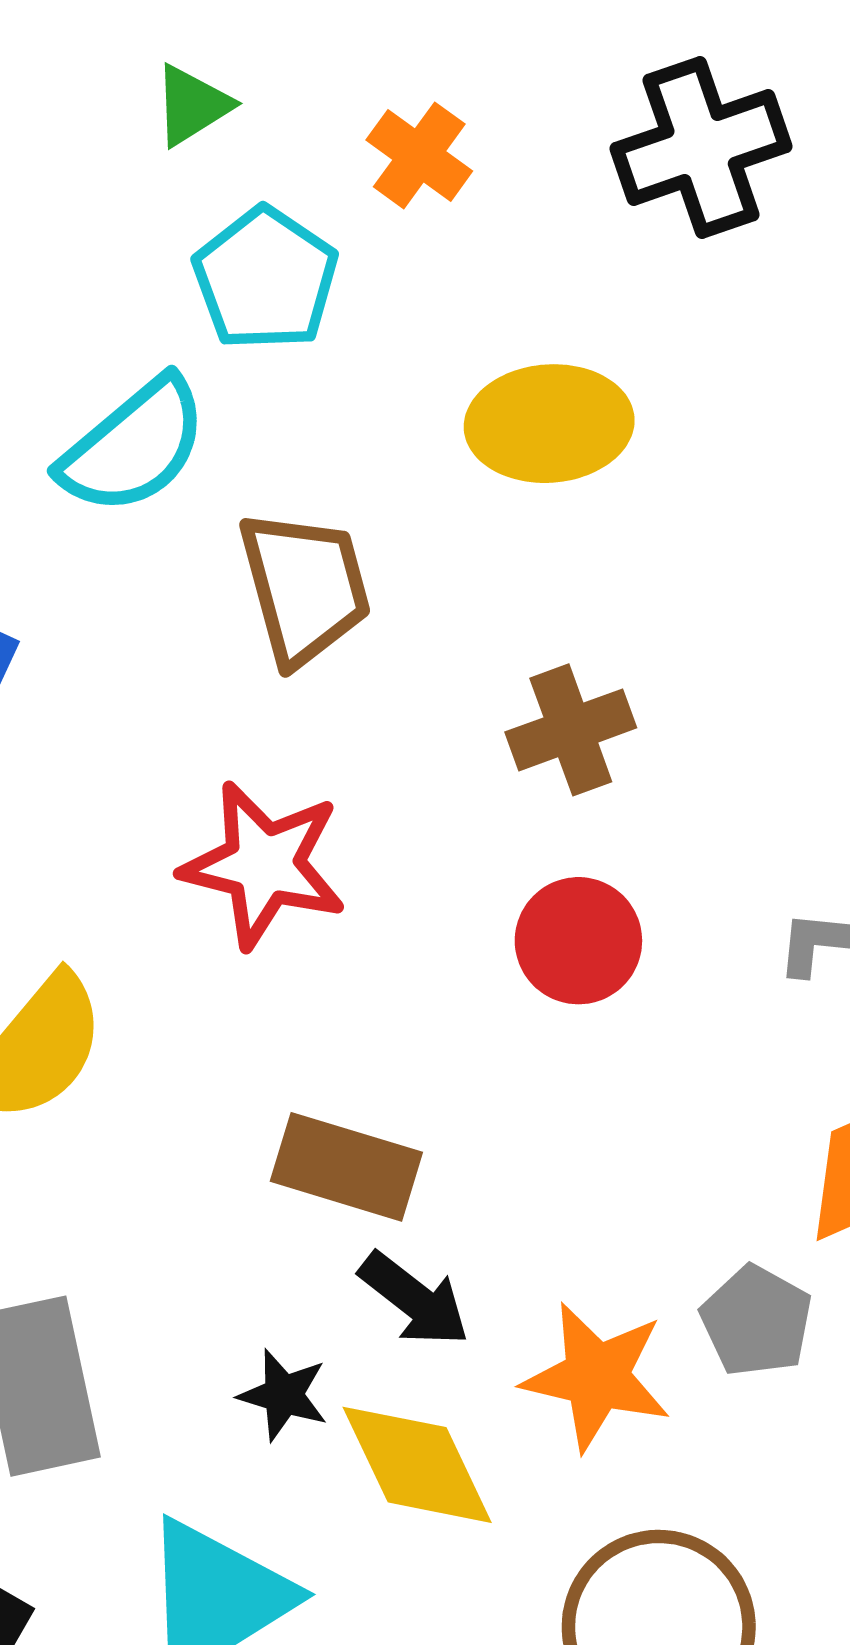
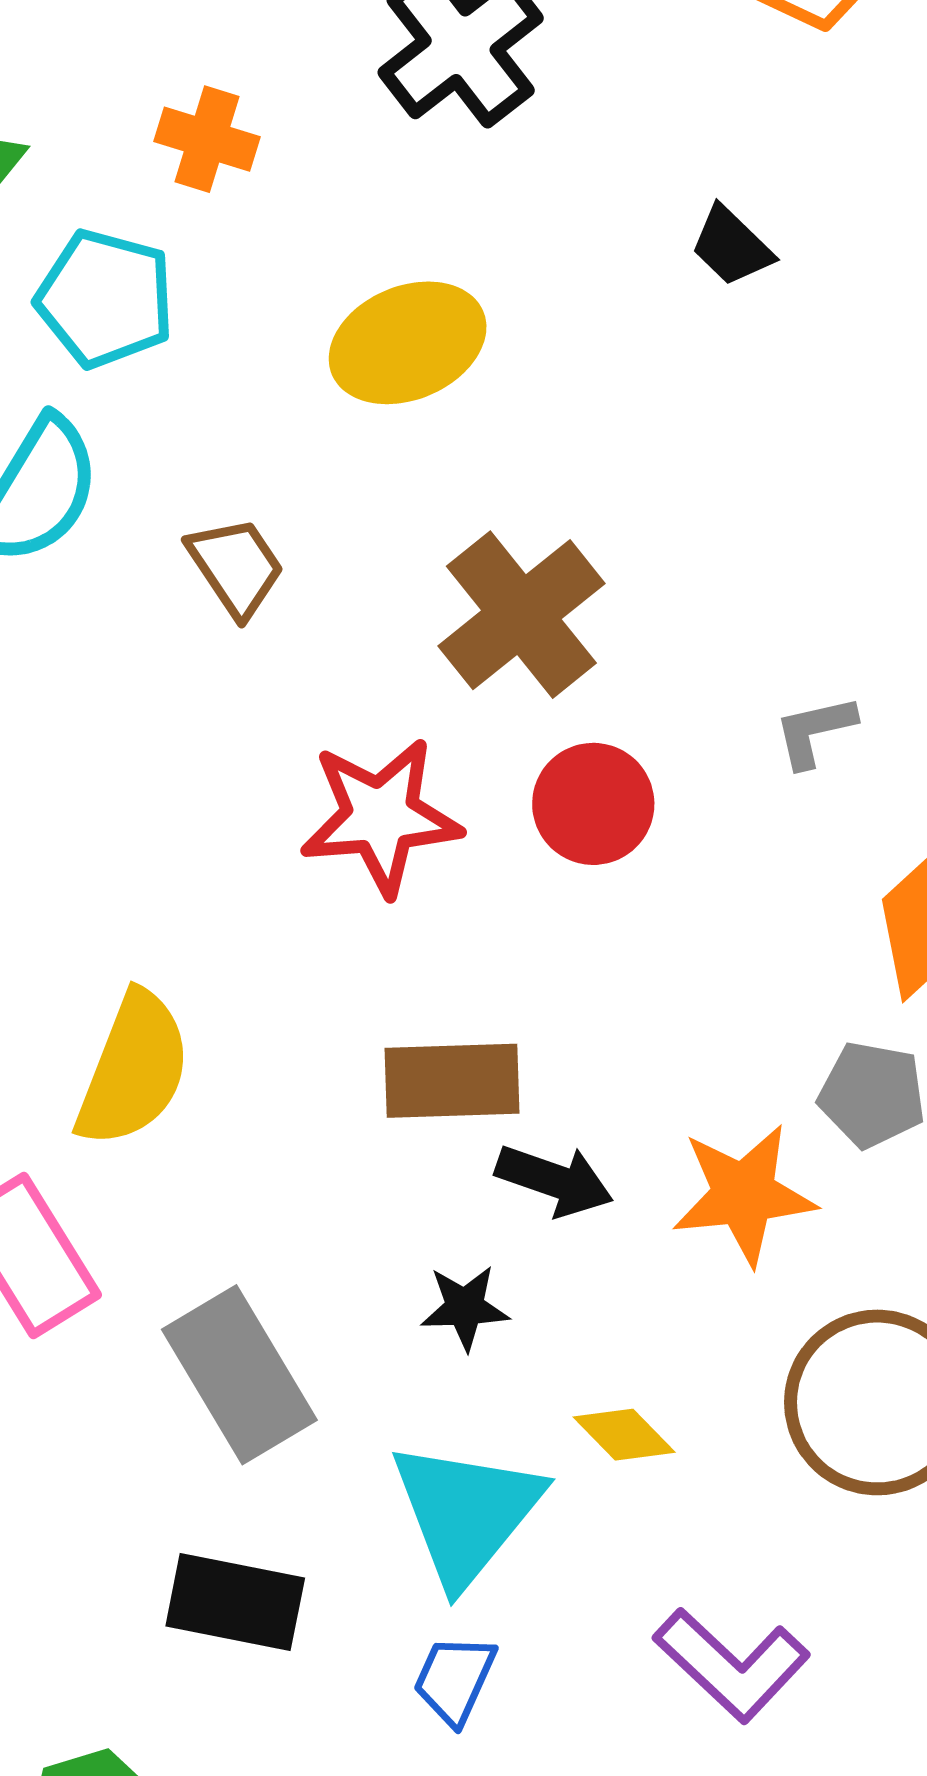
brown trapezoid: (305, 587) -> (236, 567), size x0.7
brown cross: (571, 730) -> (521, 615), size x1.4
red star: (264, 865) -> (381, 817), moved
yellow diamond: (417, 1465) -> (624, 1435), moved, size x0.6

